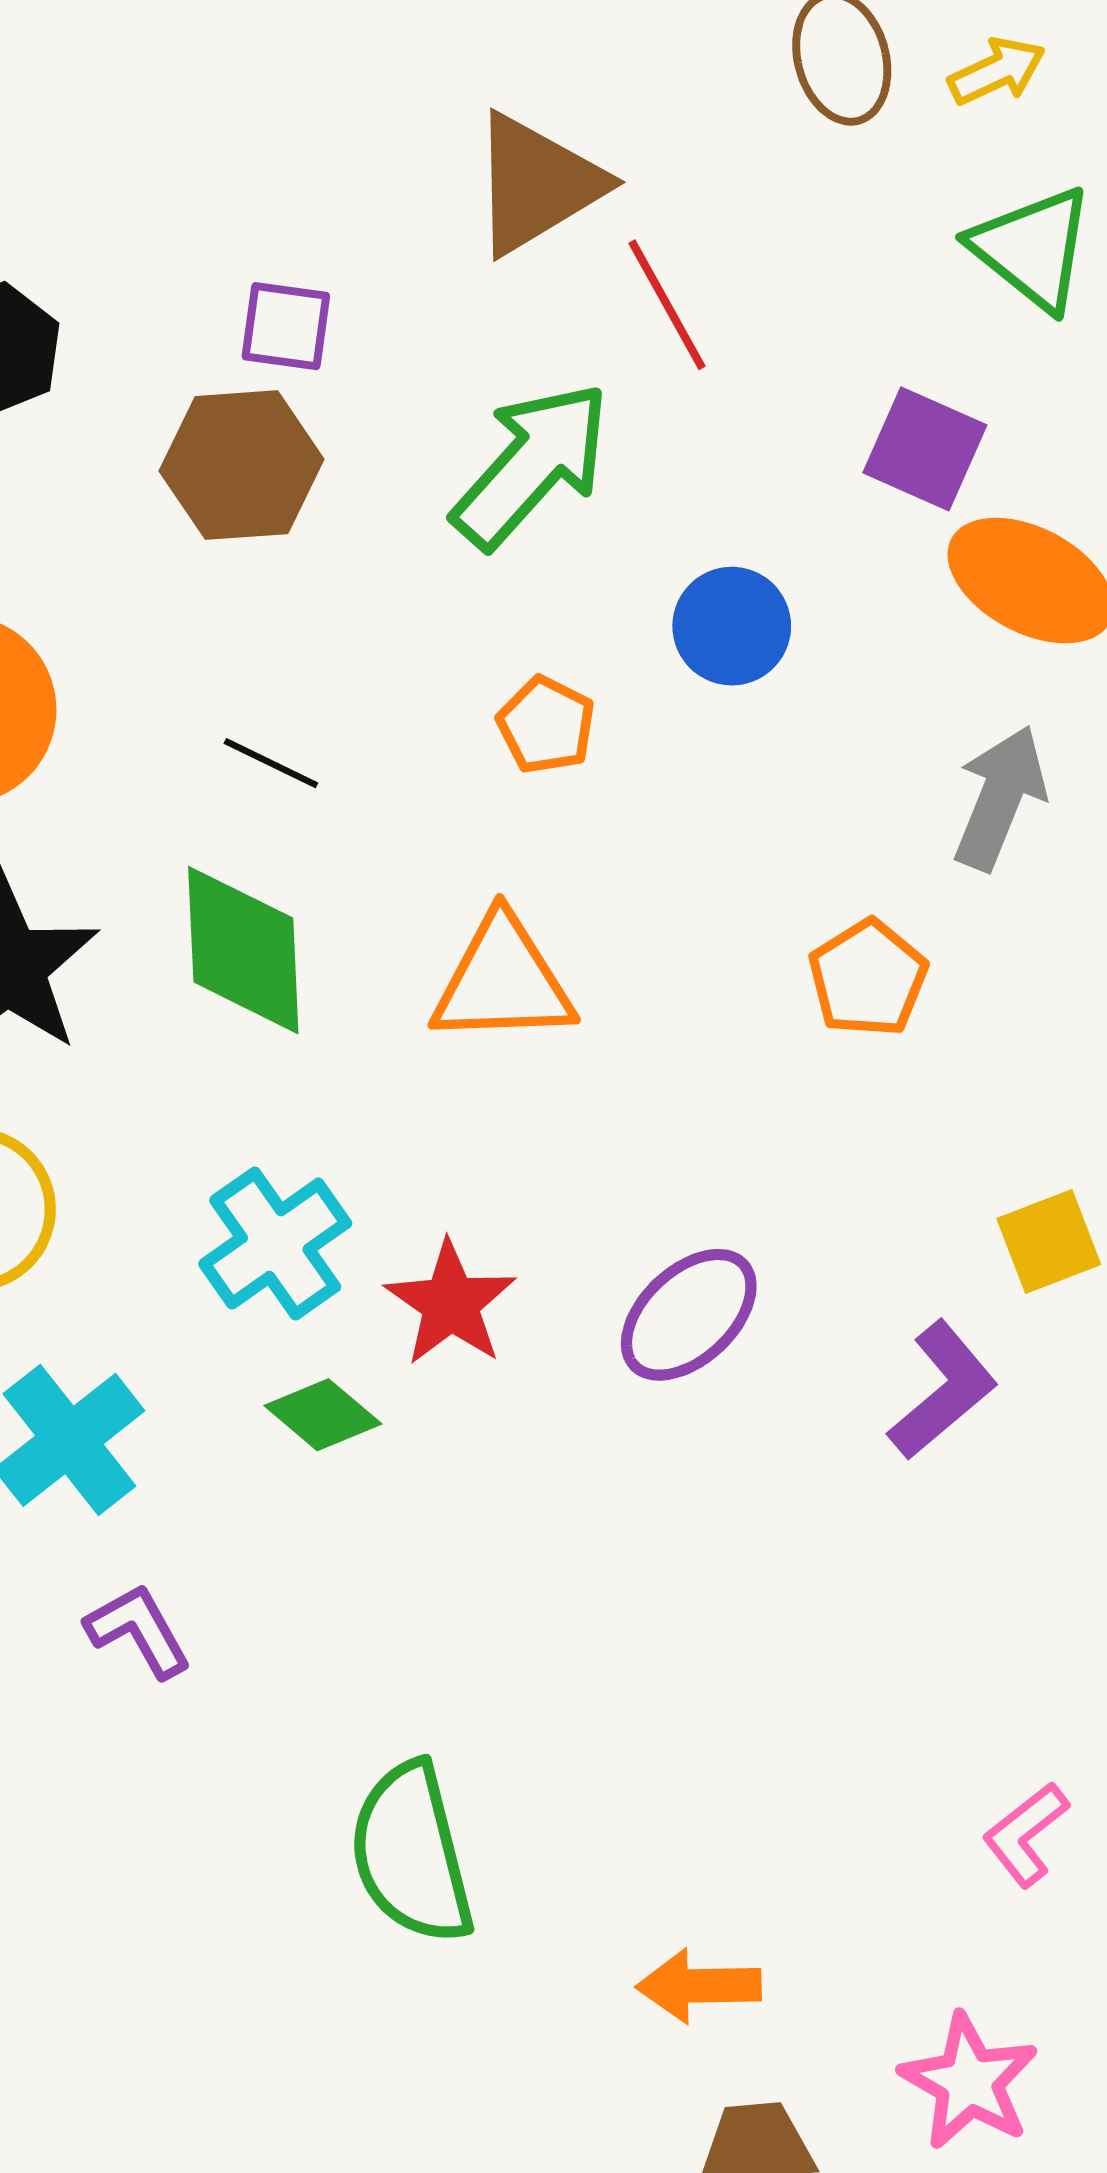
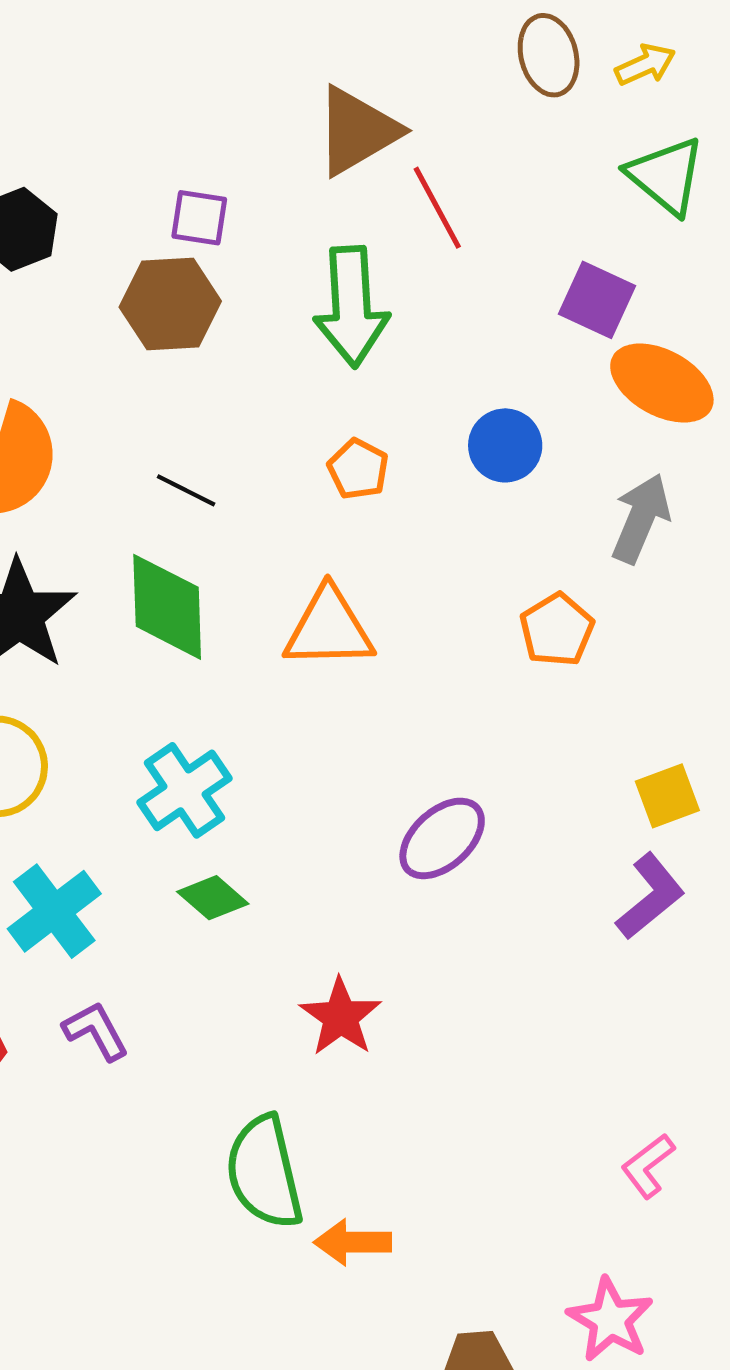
green arrow: (532, 465) -> (351, 307), turned 134
blue circle: (732, 626) -> (505, 445), moved
red star: (451, 1303) -> (341, 1017), moved
purple L-shape: (943, 1390) -> (650, 896), moved
orange arrow: (699, 1986) -> (353, 1242), moved

